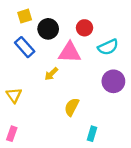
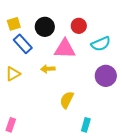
yellow square: (25, 16) -> (14, 24), moved
yellow arrow: (51, 74) -> (48, 69), turned 40
yellow triangle: (14, 95) -> (13, 74), moved, turned 35

